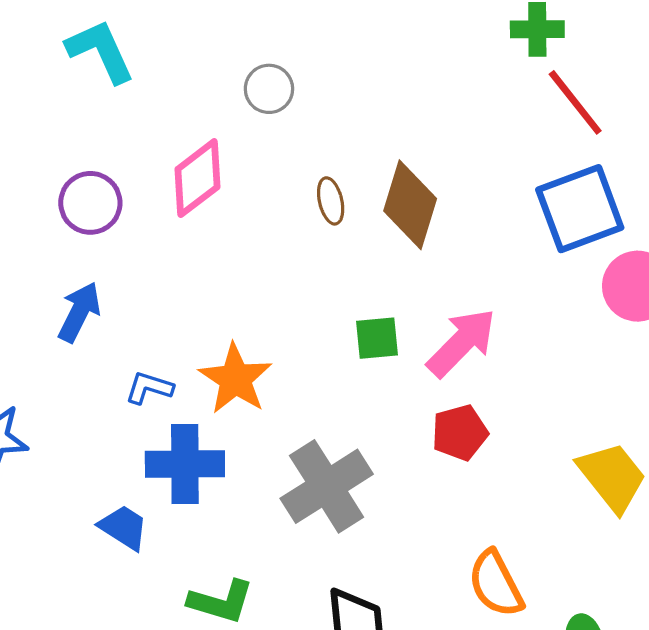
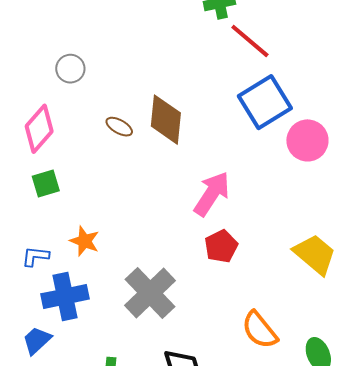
brown ellipse: (331, 201) -> (119, 127), turned -36
green square: (377, 338) -> (46, 183), moved
orange star: (235, 379) -> (85, 241), size x0.7
blue trapezoid: (124, 527) -> (37, 340), turned -64

